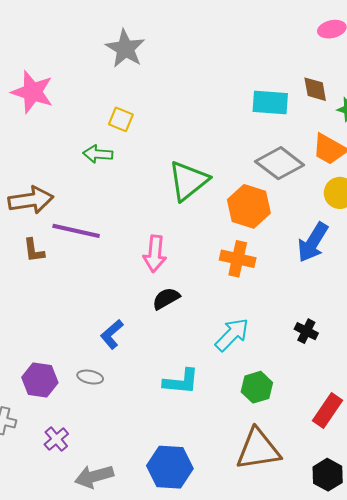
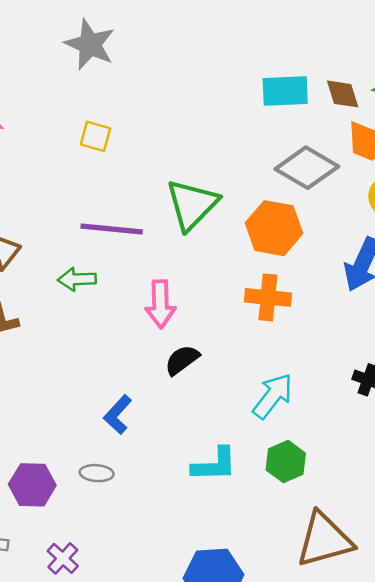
brown diamond: (315, 89) -> (343, 94), moved
green arrow: (98, 154) -> (77, 279), moved
purple line: (76, 231) -> (112, 229), moved
green hexagon: (257, 387) -> (286, 462), moved

